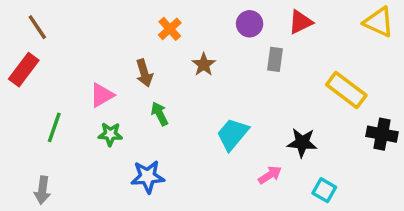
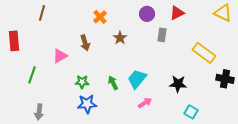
brown line: (37, 27) -> (42, 13), moved, turned 49
red rectangle: (24, 70) -> (14, 41), turned -42
green arrow: (160, 114) -> (113, 83), moved
green star: (110, 134) -> (82, 82), moved
pink arrow: (270, 175) -> (145, 103), moved
gray arrow: (42, 190) -> (39, 112), moved

